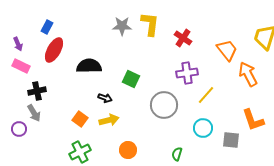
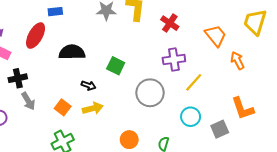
blue rectangle: (47, 27) -> (55, 12), moved, turned 56
orange arrow: (248, 74) -> (237, 61), size x0.7
gray arrow: (34, 113) -> (28, 101), moved
gray square: (231, 140) -> (220, 129), turned -30
orange circle: (128, 150) -> (129, 140), moved

